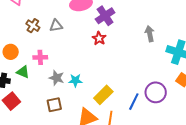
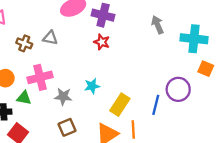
purple cross: (105, 16) -> (103, 15), turned -30
gray triangle: (56, 26) -> (50, 38), turned 32
pink cross: (40, 57) -> (40, 77), size x1.5
cyan star: (75, 80) -> (92, 86), moved

